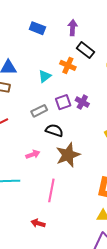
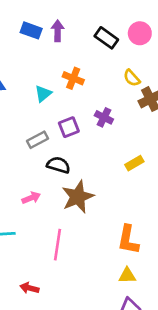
purple arrow: (73, 28) -> (58, 31), moved
black rectangle: (85, 50) -> (106, 38), moved
purple cross: (82, 102) -> (104, 117), moved
red arrow: (38, 223) -> (29, 288), moved

